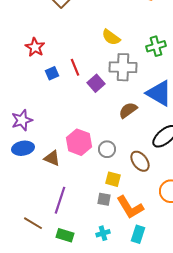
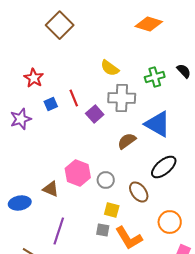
purple star: (22, 120) -> (21, 119), moved
blue ellipse: (23, 148) -> (20, 203), moved

